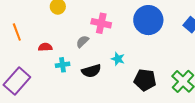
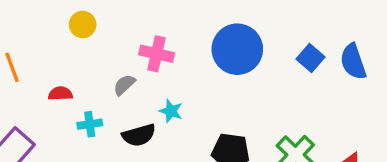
cyan star: (118, 59) -> (171, 111), moved

